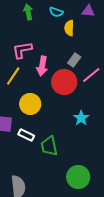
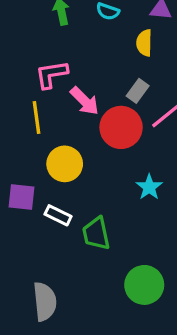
yellow semicircle: (69, 28) -> (144, 43), moved
pink arrow: (42, 66) -> (85, 101), turned -54
yellow line: (13, 76) -> (36, 117), turned -42

